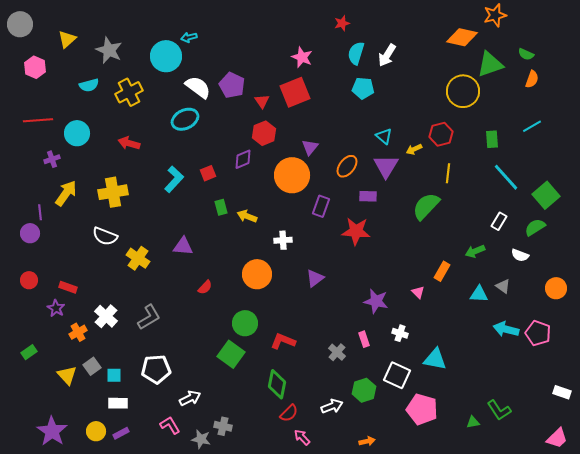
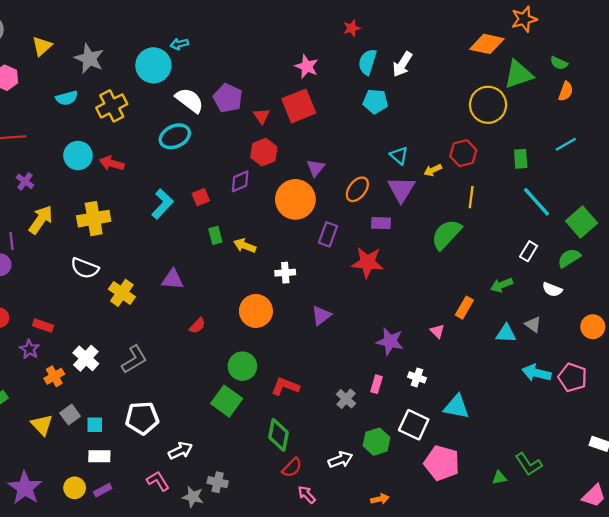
cyan circle: (77, 133) -> (78, 155), moved
purple cross: (52, 159) -> (25, 181), turned -35
pink rectangle: (364, 339) -> (376, 384), turned 35

